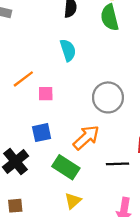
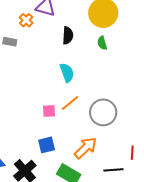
green semicircle: (110, 17) -> (102, 43), size x0.6
orange line: (23, 79) -> (70, 103), moved

